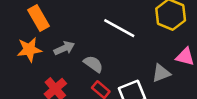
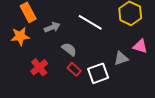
gray arrow: (64, 48) -> (52, 27), moved

